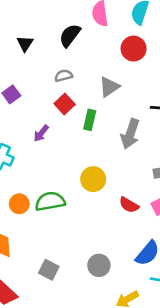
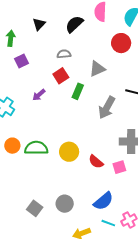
yellow circle: (93, 179) -> (69, 152), moved
gray square: (49, 270) -> (35, 208), moved

